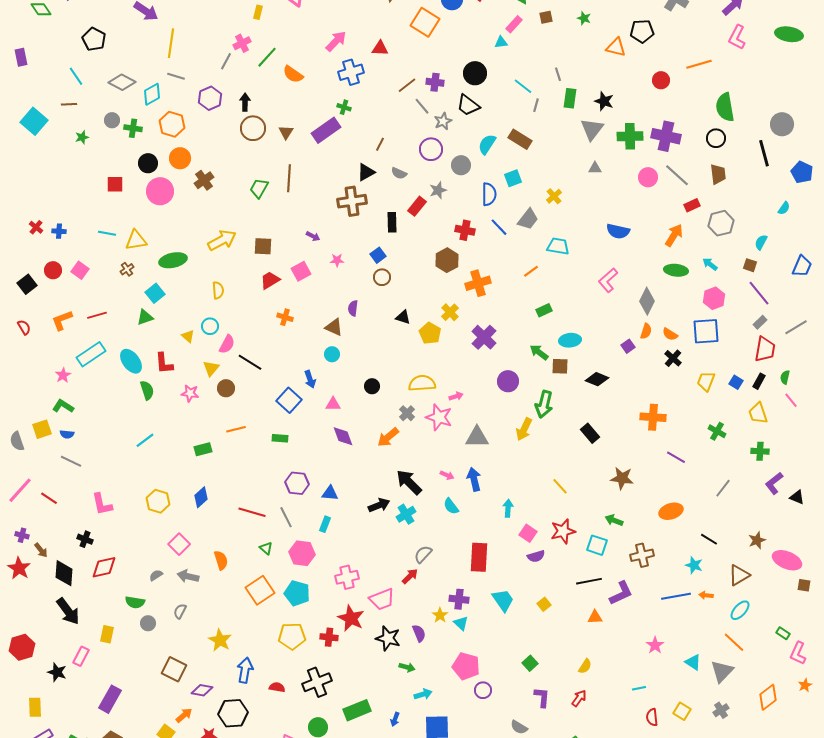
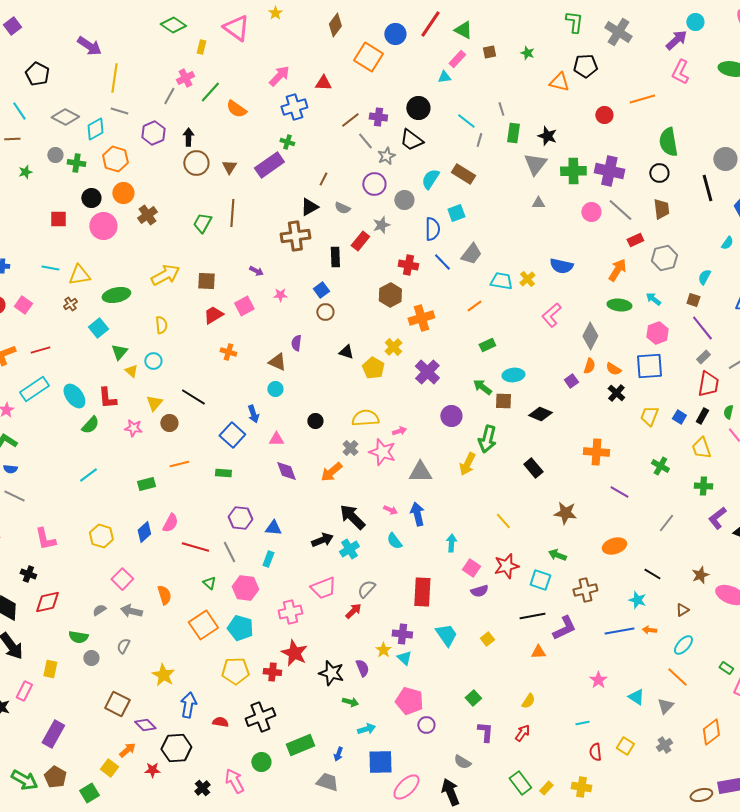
yellow cross: (554, 196) -> (527, 279), moved
green triangle: (145, 317) -> (119, 352), moved, turned -30
pink semicircle: (227, 344) -> (170, 523), moved
green semicircle: (147, 390) -> (90, 425), turned 60
brown triangle: (739, 575) -> (682, 610), size x0.6
pink trapezoid: (382, 599) -> (323, 588), moved
gray triangle: (722, 671) -> (665, 706), size x0.7
purple diamond: (202, 690) -> (145, 725), turned 35

